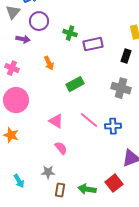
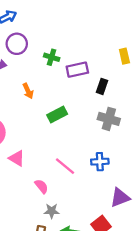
black rectangle: (126, 56) -> (102, 86), moved
pink line: (89, 120) -> (65, 166), moved
pink triangle: (56, 121) -> (17, 158), moved
gray star: (48, 172) -> (52, 211), moved

